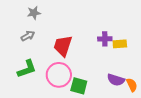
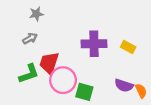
purple cross: (105, 39) -> (94, 44), moved, size x1.6
yellow rectangle: (120, 44) -> (128, 47), turned 32
red trapezoid: (63, 46) -> (49, 63), moved

